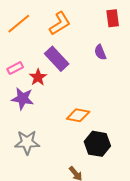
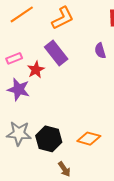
orange diamond: (78, 115) -> (89, 139), moved
black hexagon: (97, 144) -> (49, 139), moved

